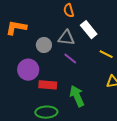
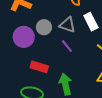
purple circle: (28, 70) -> (24, 37), moved

